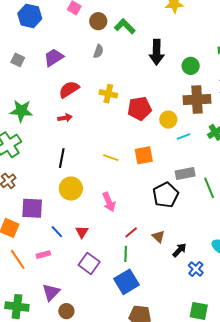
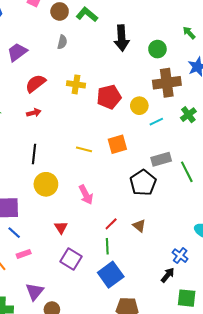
blue line: (57, 232) -> (14, 233), moved
black arrow: (179, 250) -> (168, 275), moved

